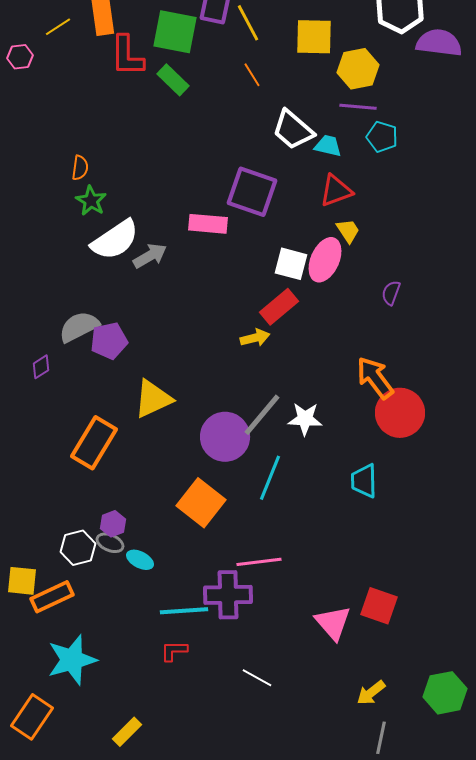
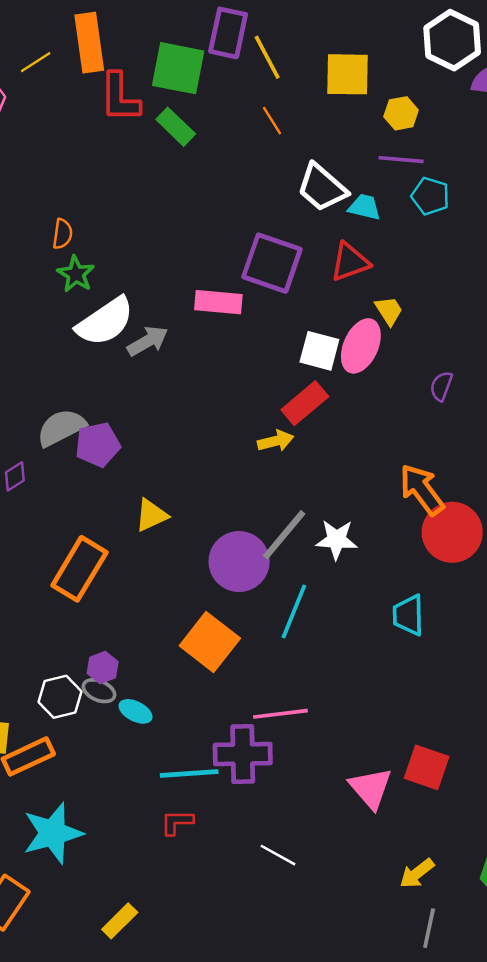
yellow hexagon: (358, 69) -> (401, 113), size x0.7
red triangle: (336, 191) -> (350, 262), moved
yellow triangle: (153, 399) -> (151, 515), size x0.7

